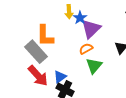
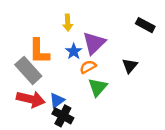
blue star: (80, 18) -> (74, 51), moved
red arrow: (38, 76) -> (31, 99), turned -35

